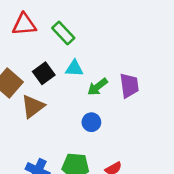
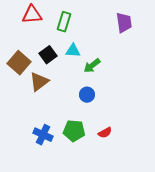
green rectangle: (63, 33) -> (64, 22), turned 60
purple trapezoid: (129, 86) -> (124, 23), moved

